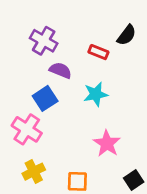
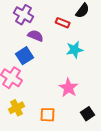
cyan star: (96, 94) -> (75, 50), moved

